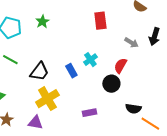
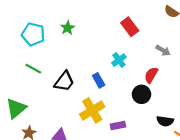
red rectangle: (100, 21) -> (130, 27), turned -30
cyan cross: (90, 60) -> (119, 60), moved
yellow cross: (47, 99) -> (92, 110), moved

